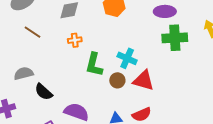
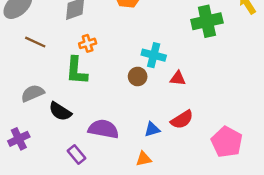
green L-shape: (94, 65) -> (77, 71), moved
brown circle: (117, 80) -> (138, 76), moved
red triangle: (144, 80) -> (178, 78), size x0.6

